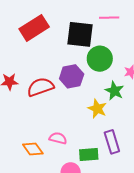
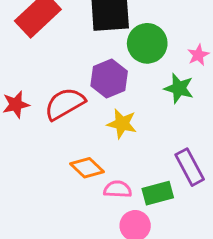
yellow star: (97, 109) -> (122, 124), moved
pink semicircle: (58, 138) -> (118, 189), moved
orange diamond: (33, 149) -> (87, 168), moved

